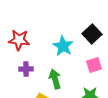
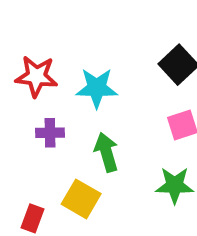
cyan star: (63, 46) -> (97, 88), moved, turned -30

